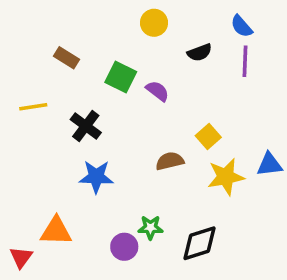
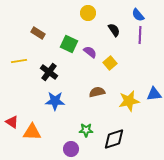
black semicircle: (199, 53) -> (114, 30), turned -104
yellow square: (208, 137) -> (110, 63), moved
purple circle: (124, 247) -> (71, 149), moved
red triangle: (21, 257) -> (12, 122), moved, turned -32

